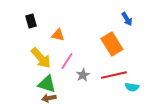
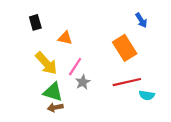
gray star: (83, 75) -> (83, 82), moved

